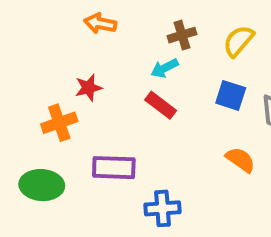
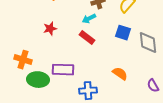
orange cross: (59, 123) -> (23, 60), moved, turned 36
orange semicircle: (240, 160) -> (120, 74), moved
green ellipse: (42, 185) -> (38, 80), moved

